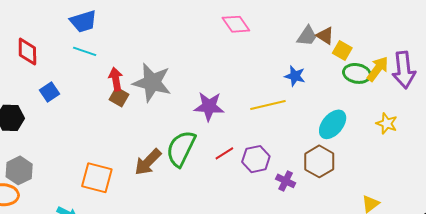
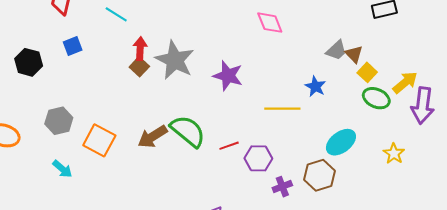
yellow arrow: (378, 69) -> (405, 82), moved
purple star: (209, 106) -> (228, 76), moved
green semicircle: (181, 149) -> (188, 131), turned 90
gray hexagon: (19, 170) -> (59, 121), moved
purple cross: (286, 181) -> (282, 187), turned 30

